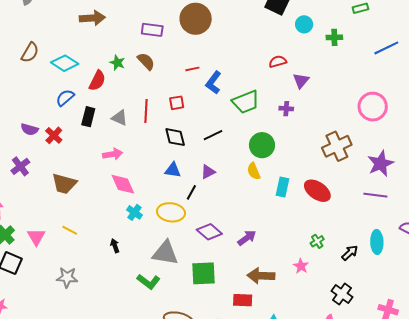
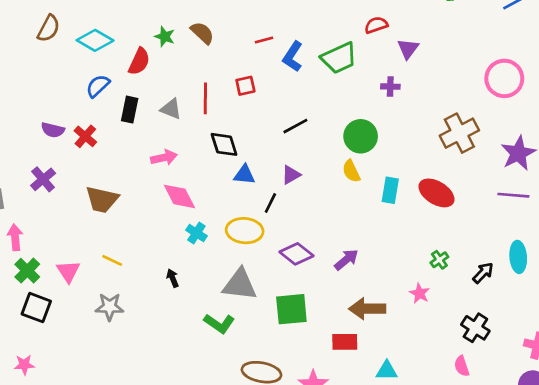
green trapezoid: (246, 102) -> (339, 58), moved
black diamond: (175, 137) -> (224, 144), moved
gray star: (67, 277) -> (109, 307), moved

